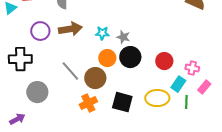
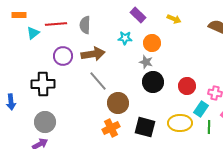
cyan star: (102, 33) -> (125, 38), moved
orange circle: (107, 58) -> (152, 43), moved
gray line: (70, 71) -> (98, 81), moved
gray circle: (37, 92) -> (45, 122), moved

